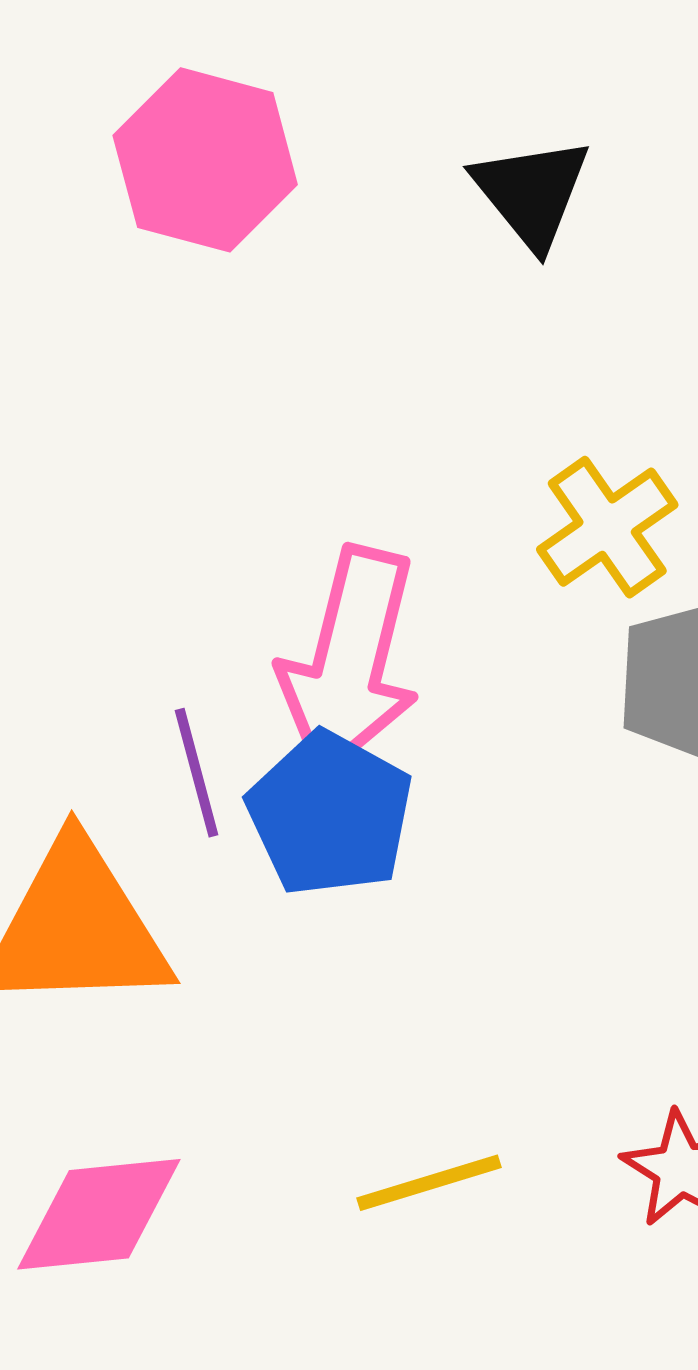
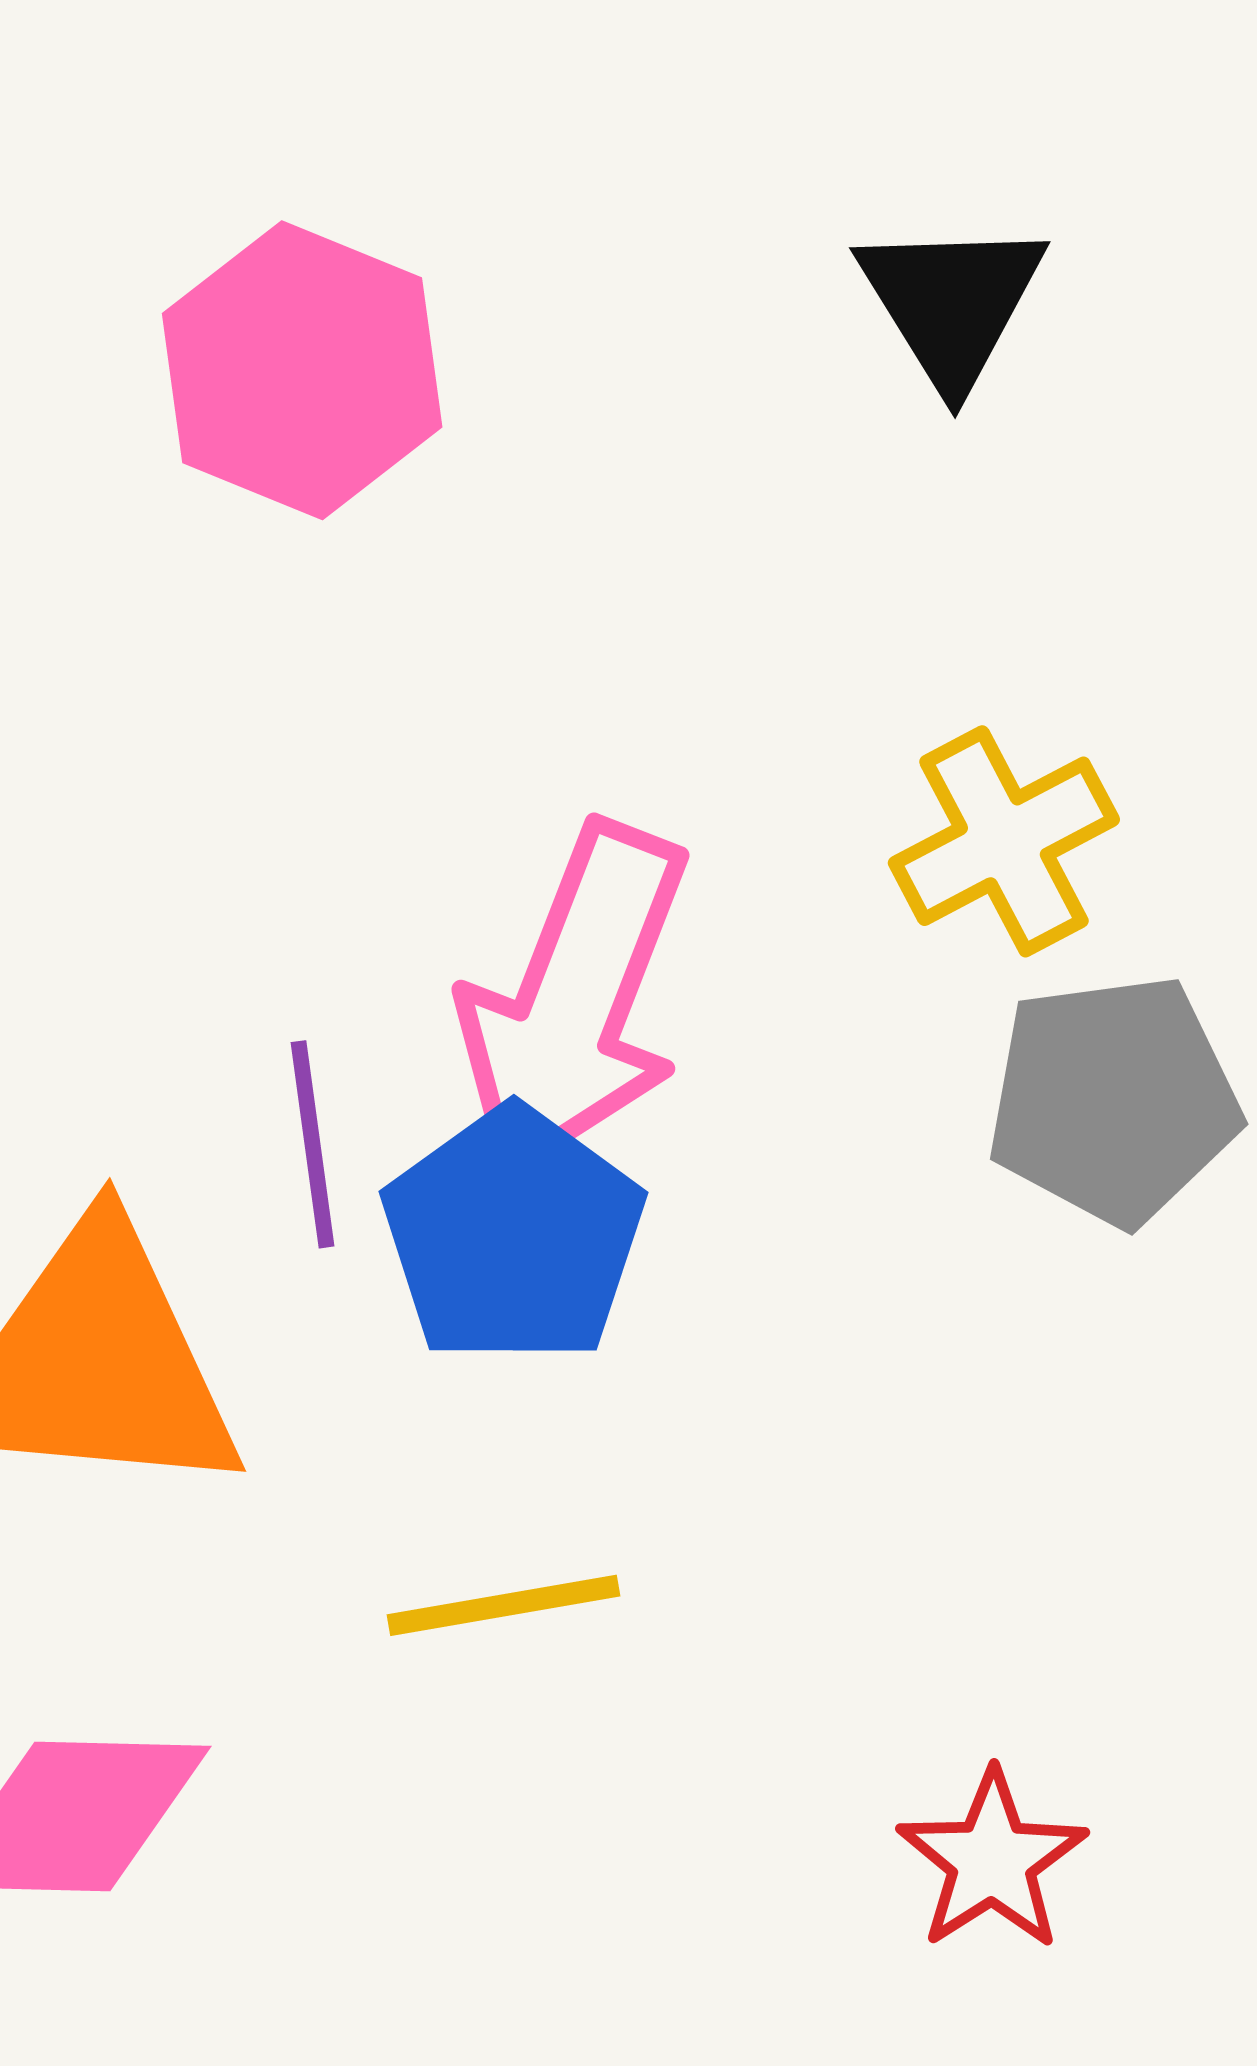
pink hexagon: (205, 160) -> (302, 370), moved
yellow line: (429, 1183) -> (503, 1605), moved

